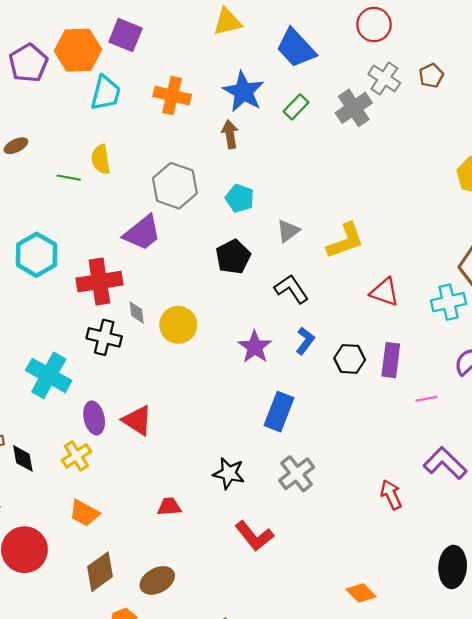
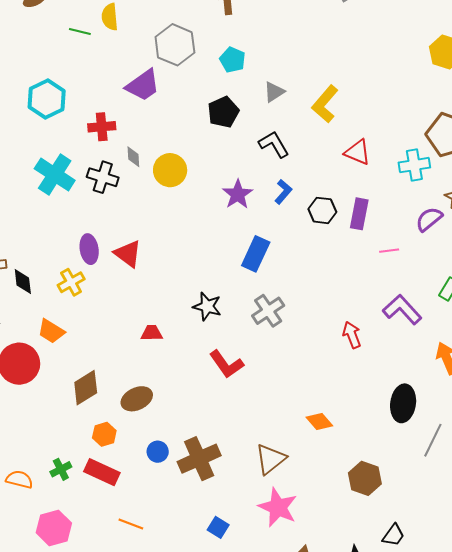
yellow L-shape: (345, 241) -> (325, 104), turned 147
red cross: (99, 282) -> (102, 127), size x0.7
cyan cross: (49, 375) -> (55, 175), moved
orange trapezoid: (84, 513) -> (51, 331), moved

